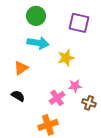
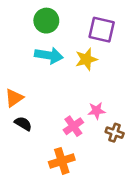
yellow star: (66, 58) -> (86, 59), moved
orange triangle: (21, 68) -> (14, 98), moved

